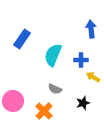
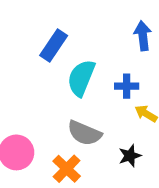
blue rectangle: (22, 39) -> (54, 46), moved
gray semicircle: (55, 89) -> (84, 133), size x1.5

